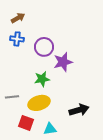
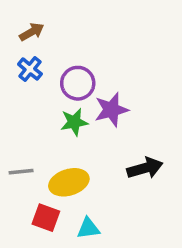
blue cross: (17, 39) -> (30, 69), turned 32
green star: (42, 79) -> (74, 122), moved
black arrow: (79, 110) -> (145, 168), moved

